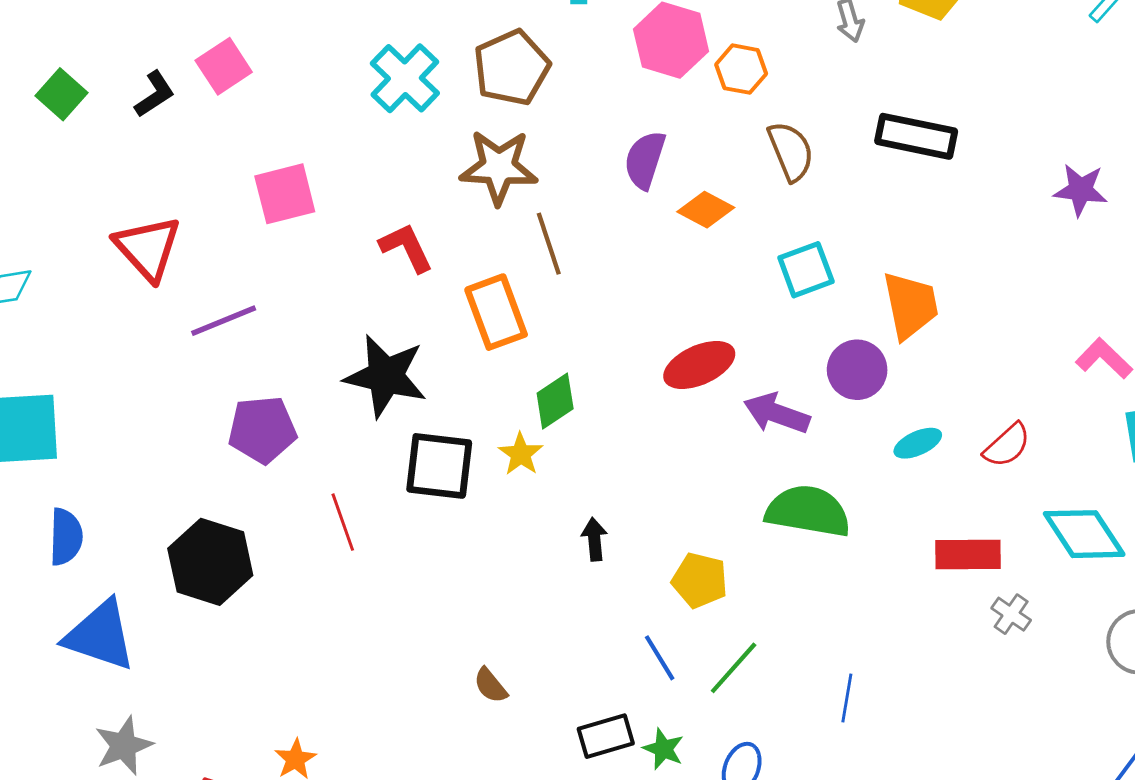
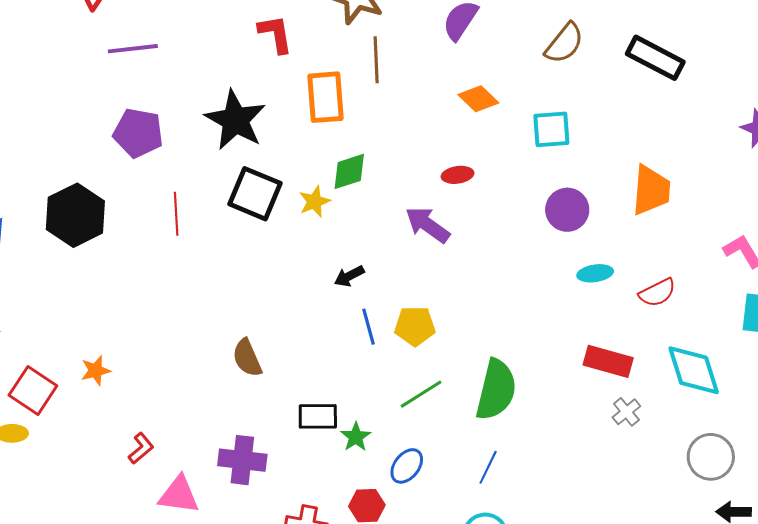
brown semicircle: (791, 151) -> (564, 43), turned 45
orange diamond: (706, 210) -> (478, 99), moved
orange trapezoid: (910, 305) -> (651, 190), moved
red ellipse: (699, 365) -> (458, 175), size x0.6
purple arrow: (777, 413) -> (428, 225), moved
green semicircle: (808, 511) -> (496, 390), moved, turned 78
black arrow: (594, 539) -> (349, 276), turned -128
yellow pentagon: (700, 580) -> (415, 326), turned -30
blue line: (660, 658) -> (368, 327), moved
brown semicircle: (490, 685) -> (247, 358), size x1.4
blue line: (847, 698) -> (488, 467), moved

